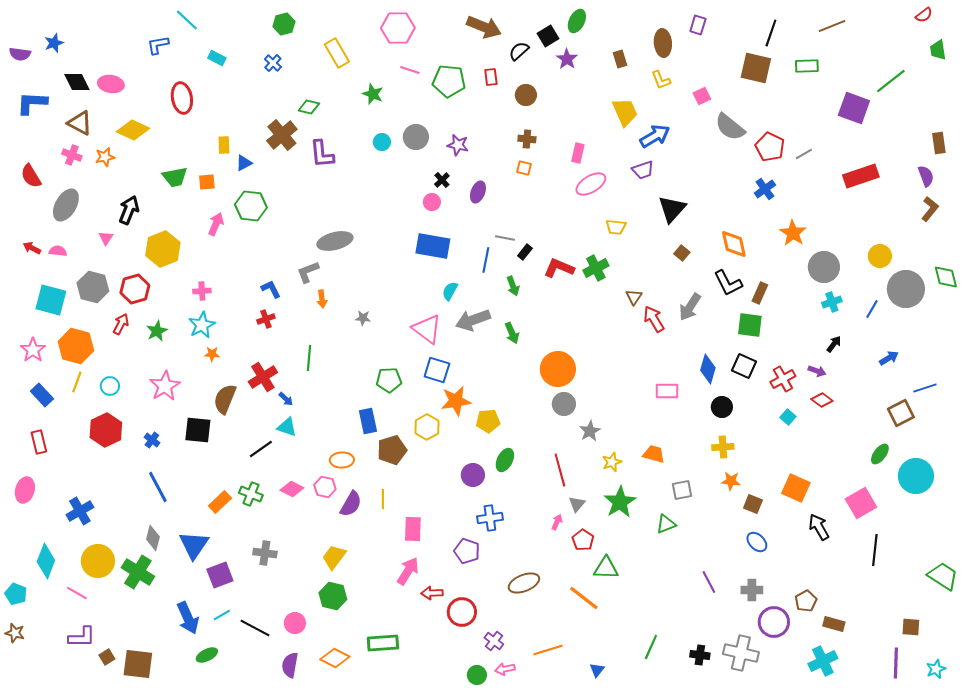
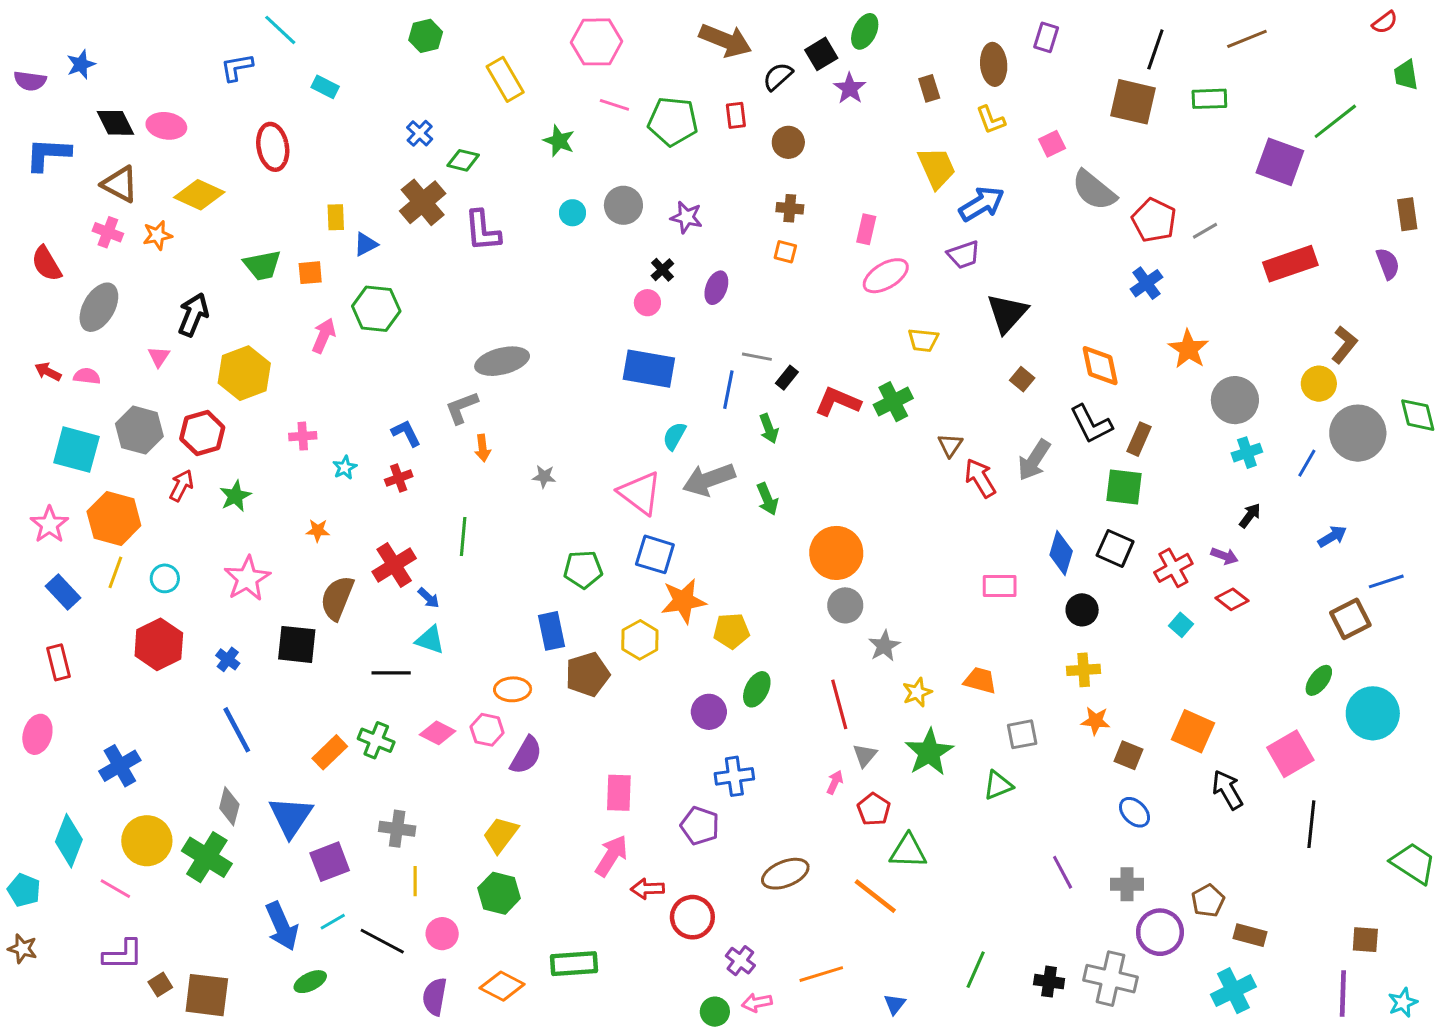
blue cross: (273, 63) -> (420, 133), moved
brown L-shape: (930, 209) -> (1344, 345), moved
cyan star: (202, 325) -> (345, 468), moved, size x0.6
black line: (261, 449) -> (391, 673), turned 35
yellow line: (383, 499) -> (415, 881), moved

